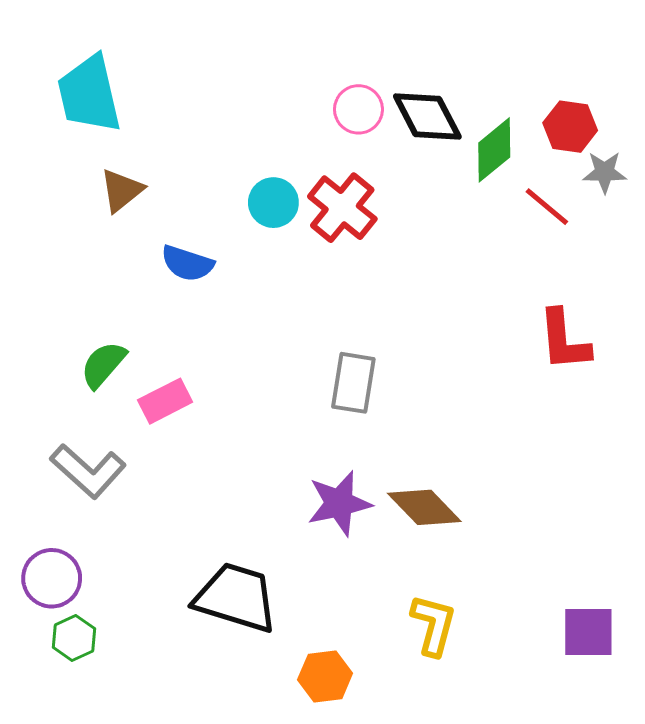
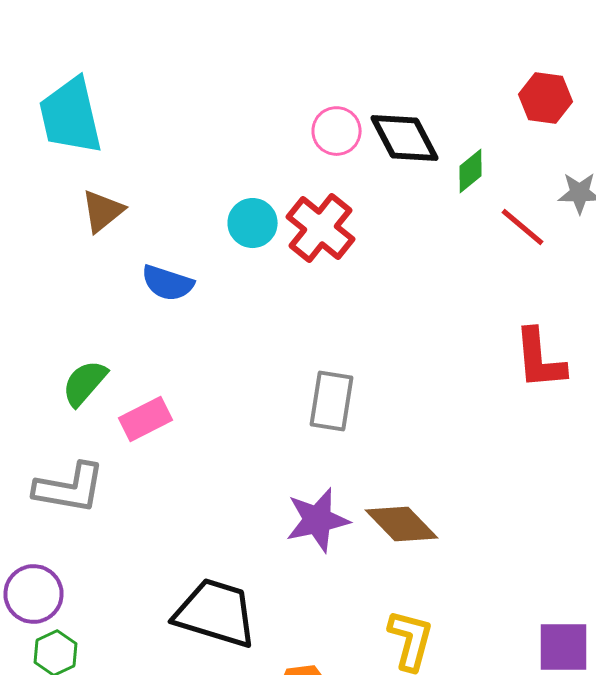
red hexagon: (570, 127) -> (546, 98), moved
green diamond: (494, 150) -> (470, 171), size x0.7
gray L-shape: (88, 471) -> (70, 488), turned -32

